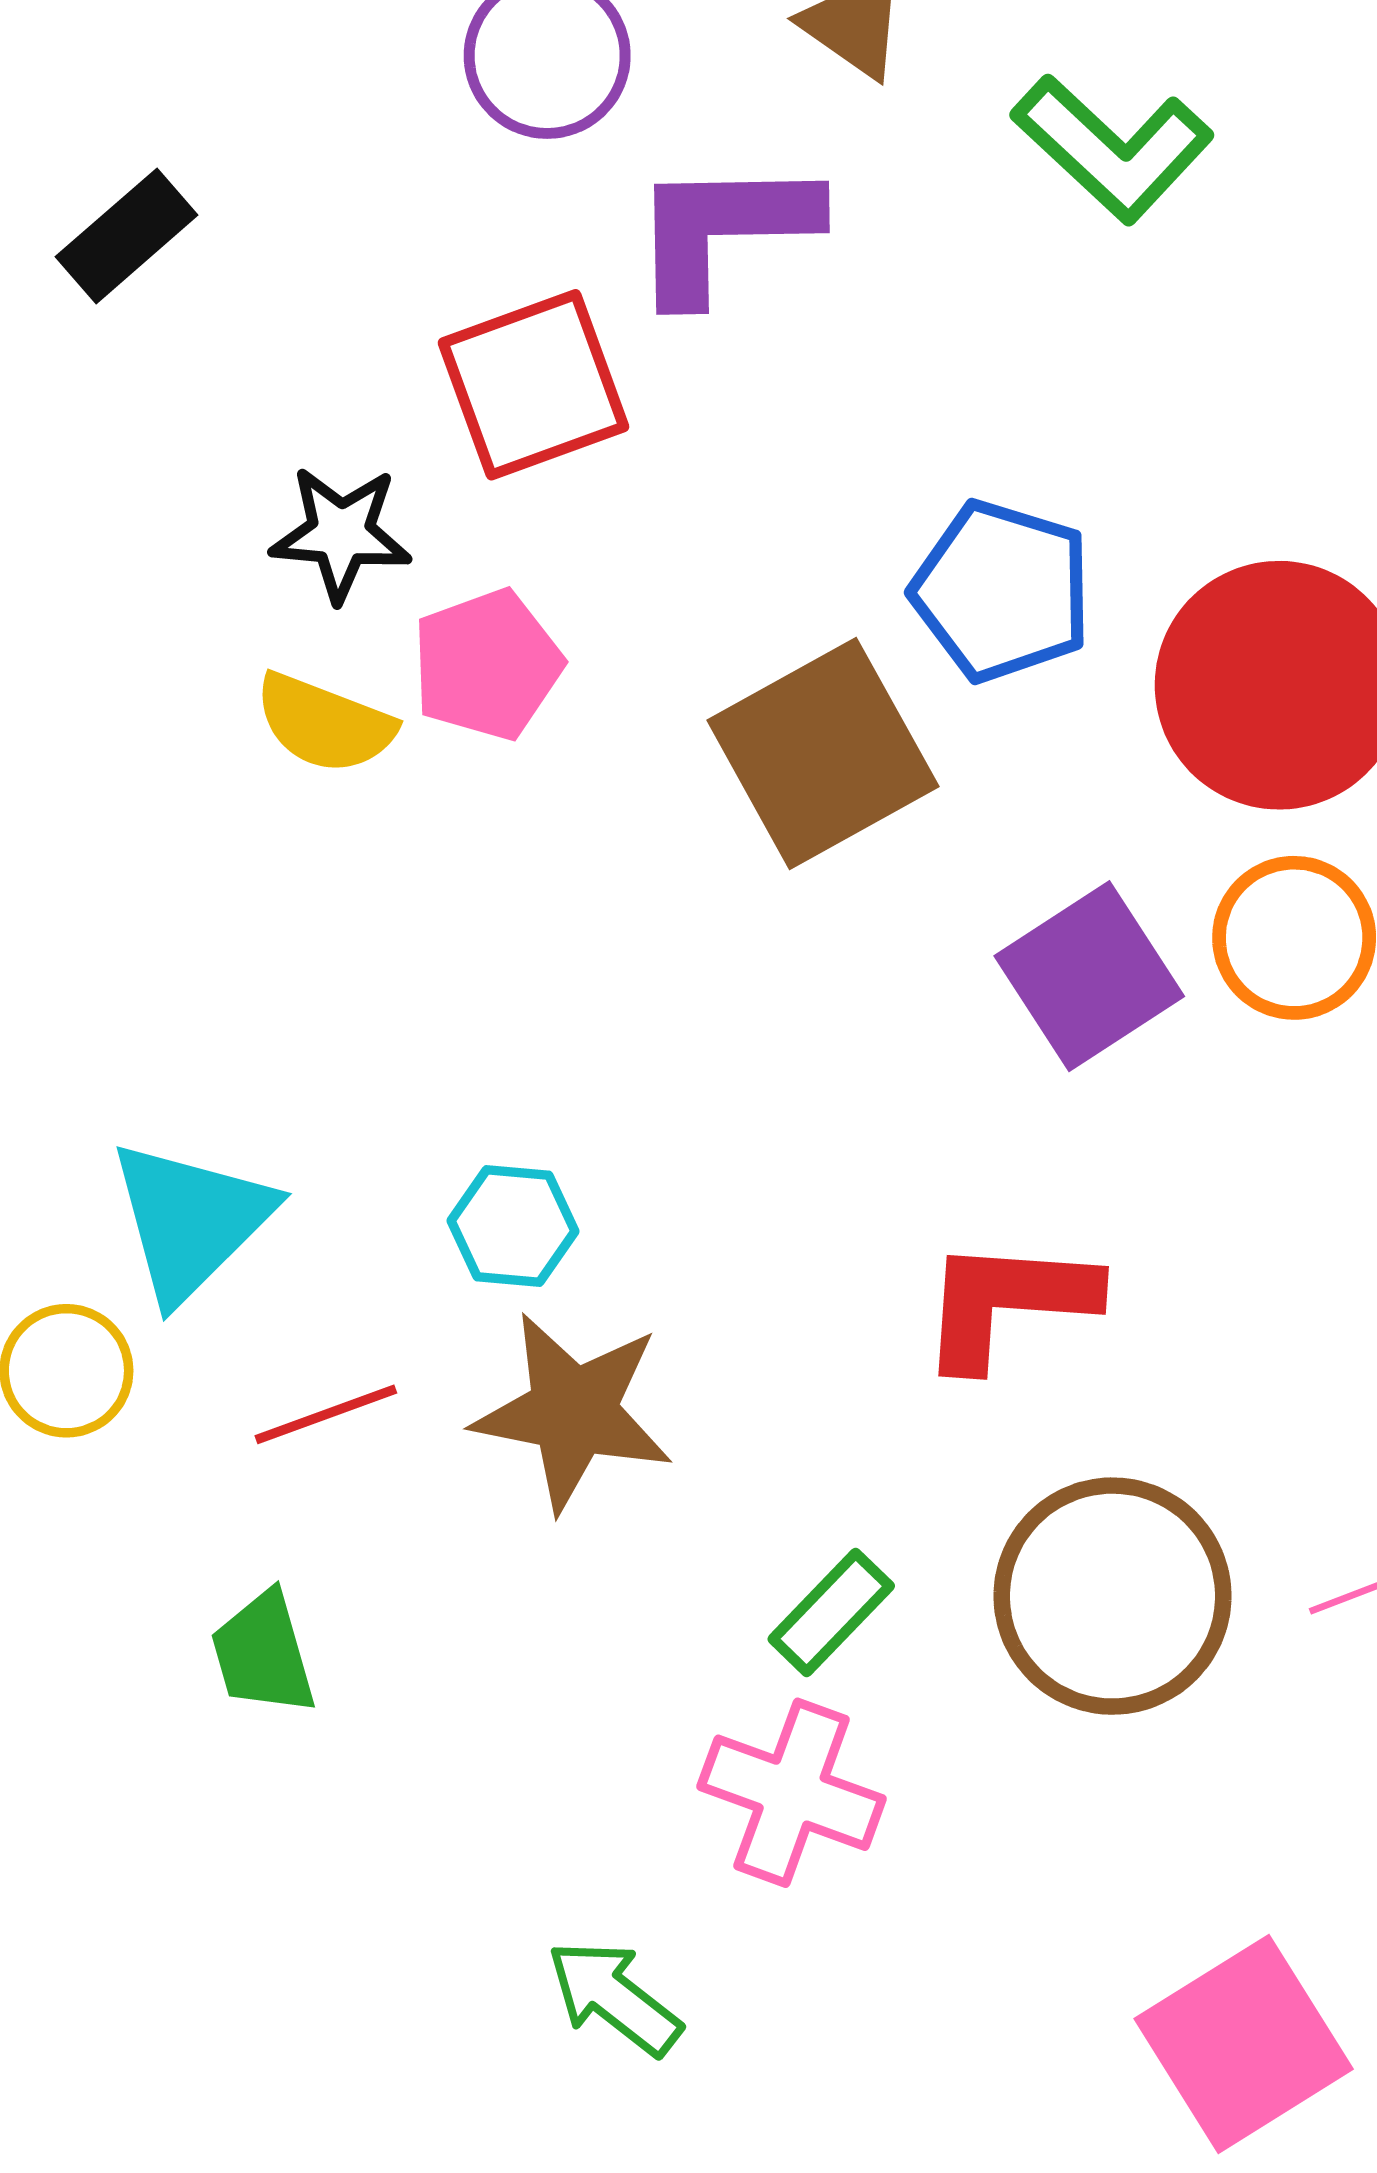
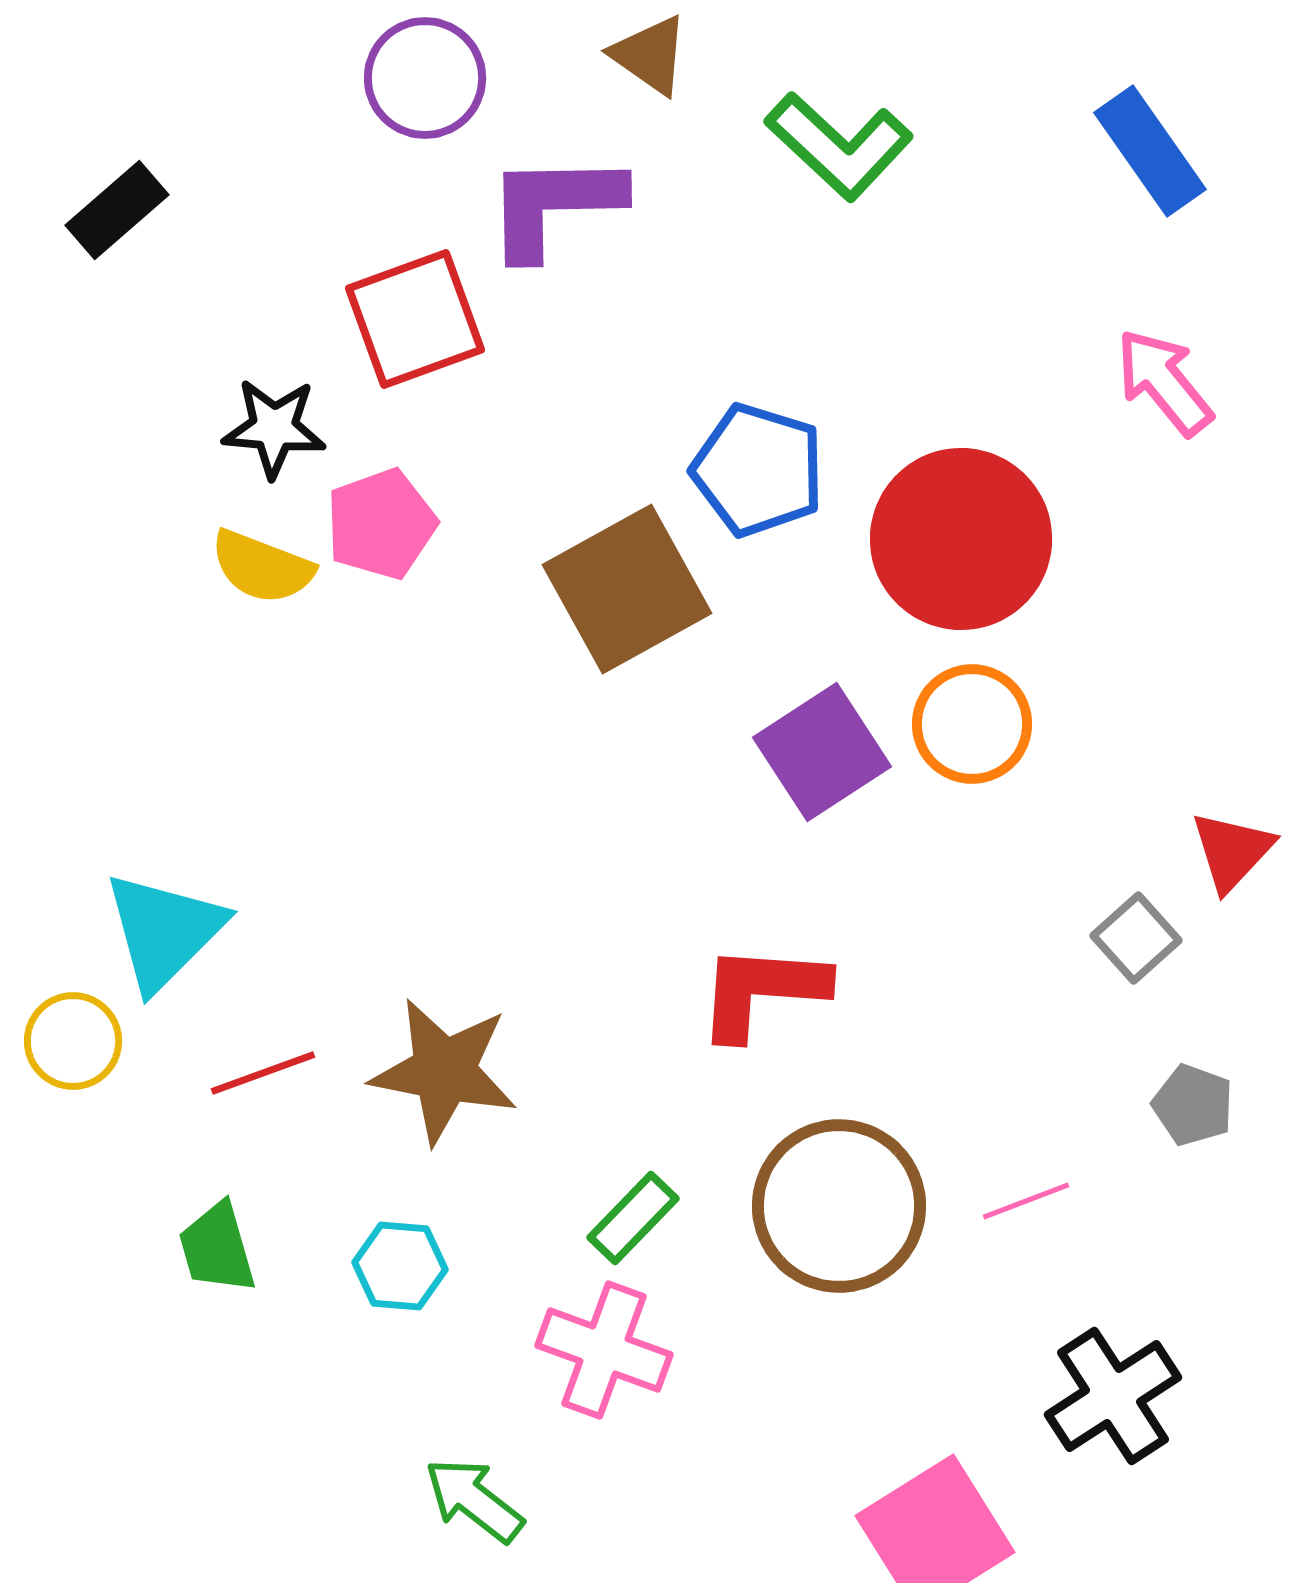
cyan hexagon: (513, 1226) -> (400, 1266), moved

